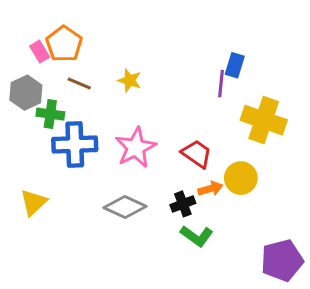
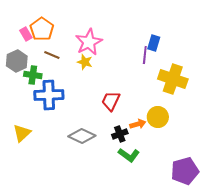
yellow star: (130, 80) -> (85, 62), moved
pink star: (136, 148) -> (89, 42), moved
red trapezoid: (197, 154) -> (111, 101), moved, turned -100

